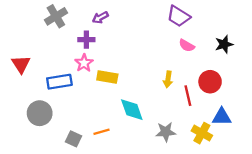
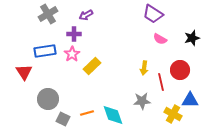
red triangle: (21, 64) -> (24, 72), moved
yellow rectangle: (107, 77) -> (92, 66), turned -54
blue rectangle: (59, 82) -> (45, 51), moved
cyan diamond: (132, 110) -> (113, 115), moved
gray circle: (40, 113) -> (48, 99), moved
gray star: (166, 132) -> (142, 101), moved

